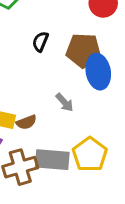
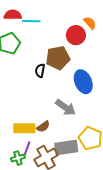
brown pentagon: (83, 50) -> (58, 58), moved
gray arrow: (65, 102) -> (66, 107), size x1.5

